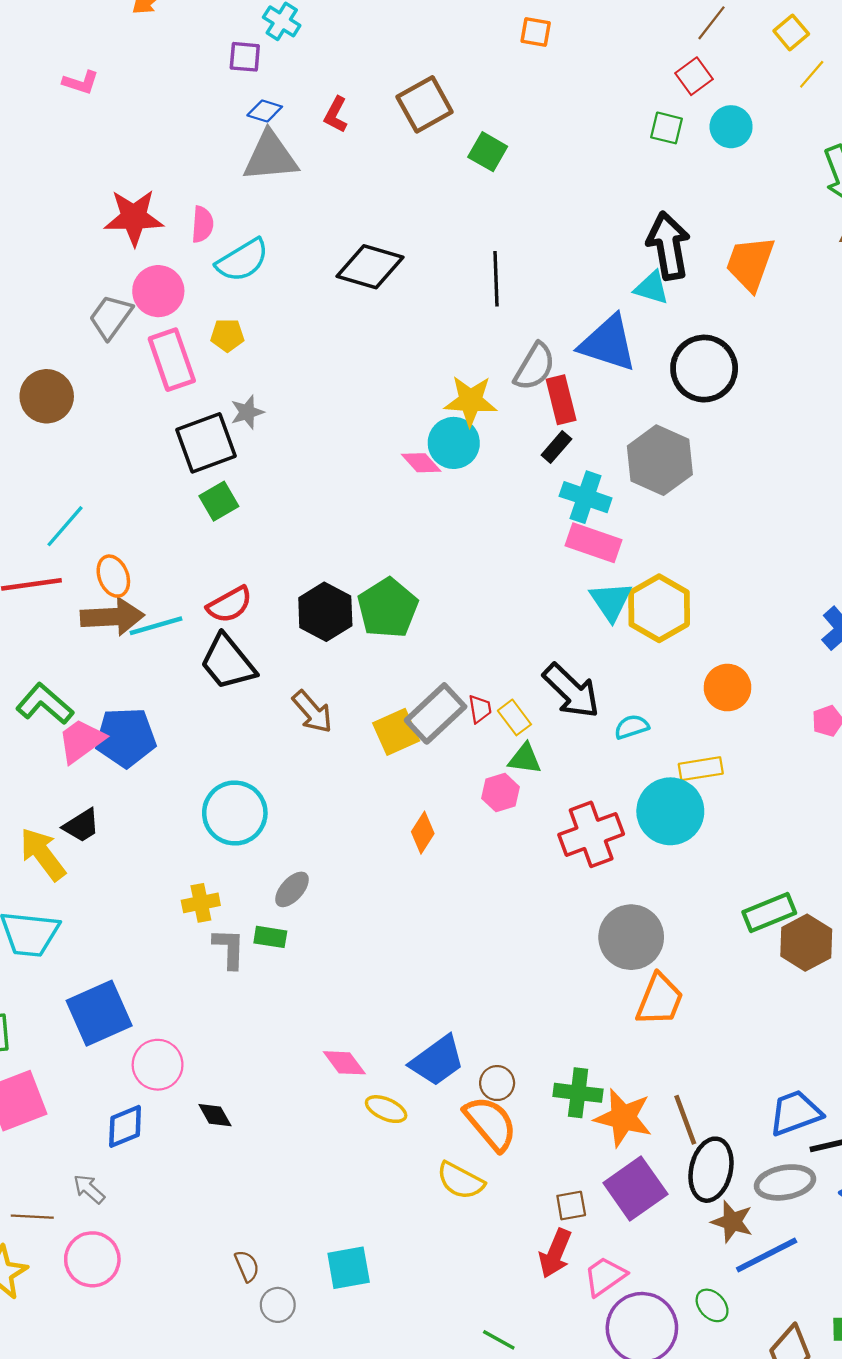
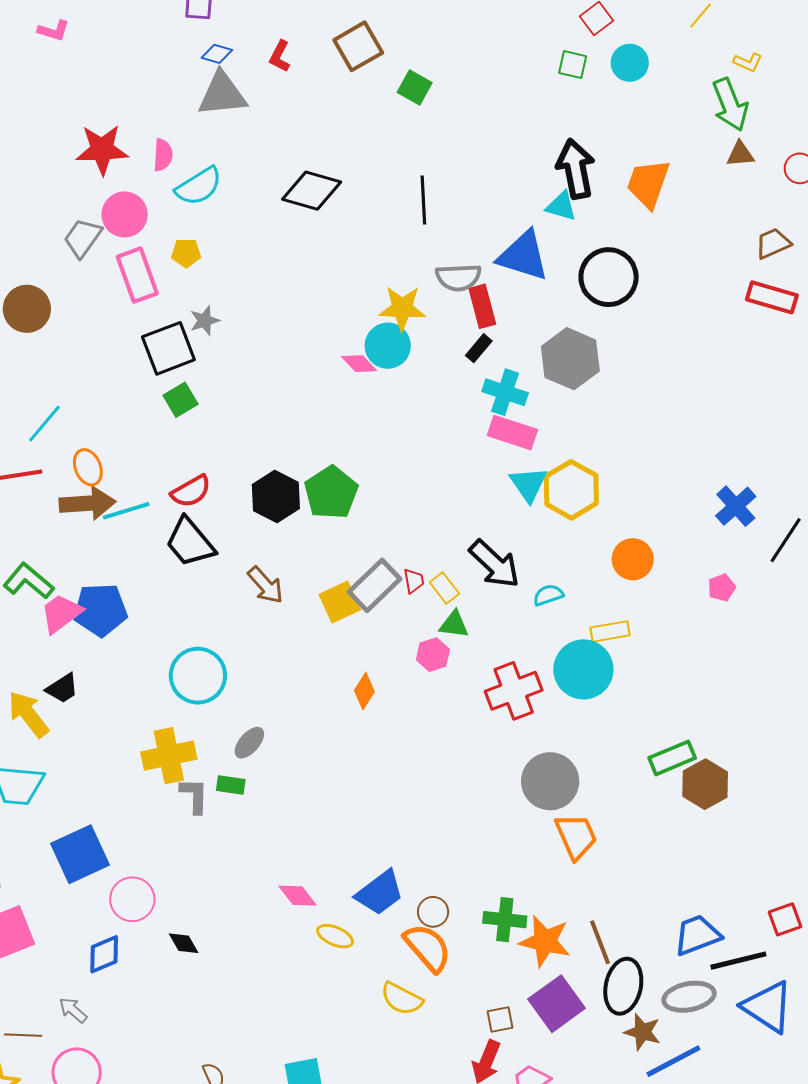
gray semicircle: (535, 367) -> (458, 277), turned 57
yellow cross: (201, 903) -> (169, 756), size x1.6
orange trapezoid: (660, 1000) -> (576, 836), turned -45

